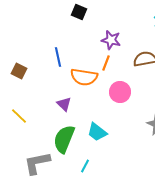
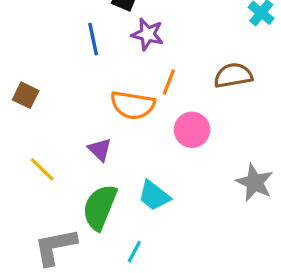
purple star: (111, 40) -> (148, 34), moved
blue line: (58, 57) -> (93, 39), moved
yellow line: (19, 116) -> (42, 169), moved

